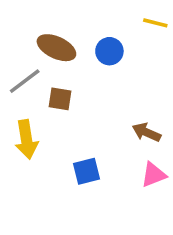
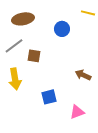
brown ellipse: (56, 48) -> (23, 19), moved, turned -35
pink triangle: (154, 175) -> (77, 112), moved

